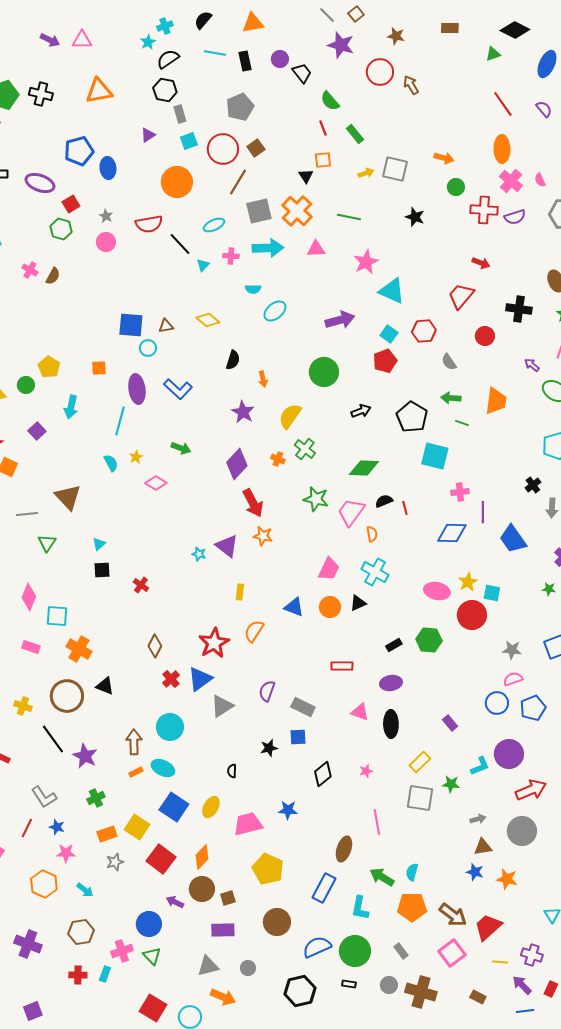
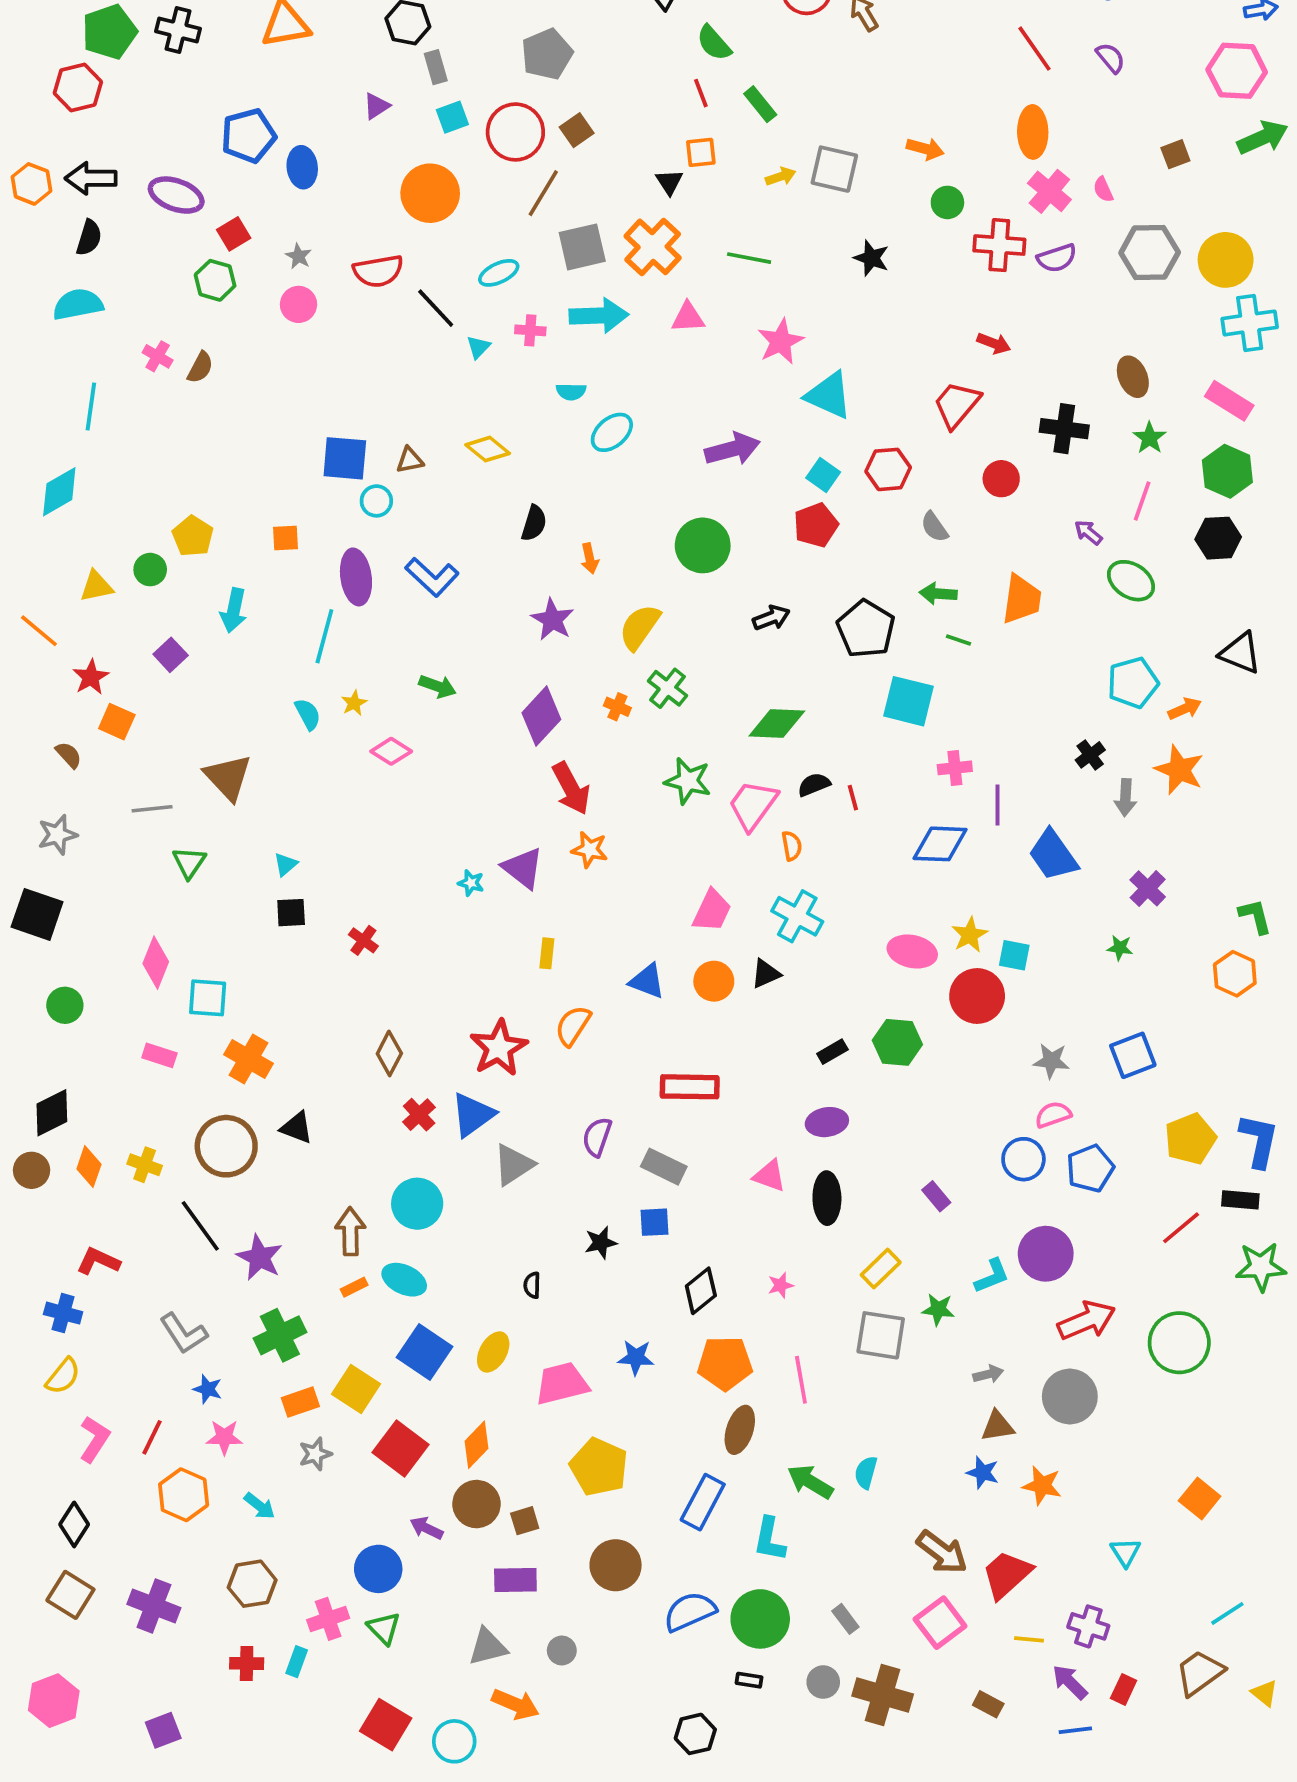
red rectangle: (342, 666) -> (690, 1087), moved, size x1.4
green cross: (96, 798) -> (280, 1335), size x1.5
red line: (27, 828) -> (152, 1437), moved
orange pentagon: (412, 907) -> (725, 1363), moved
black hexagon: (300, 991) -> (695, 1734), moved, size x0.7

